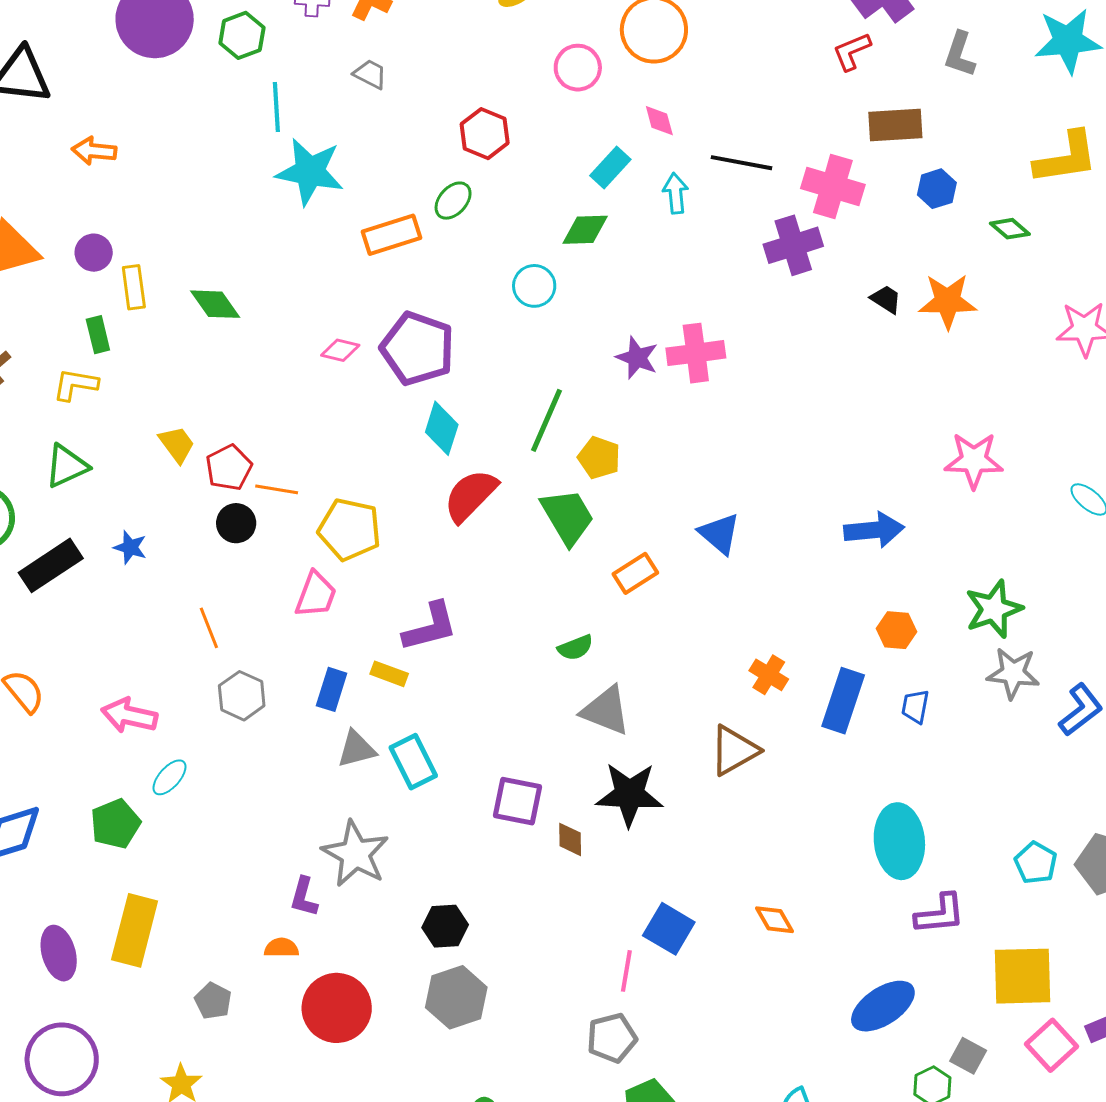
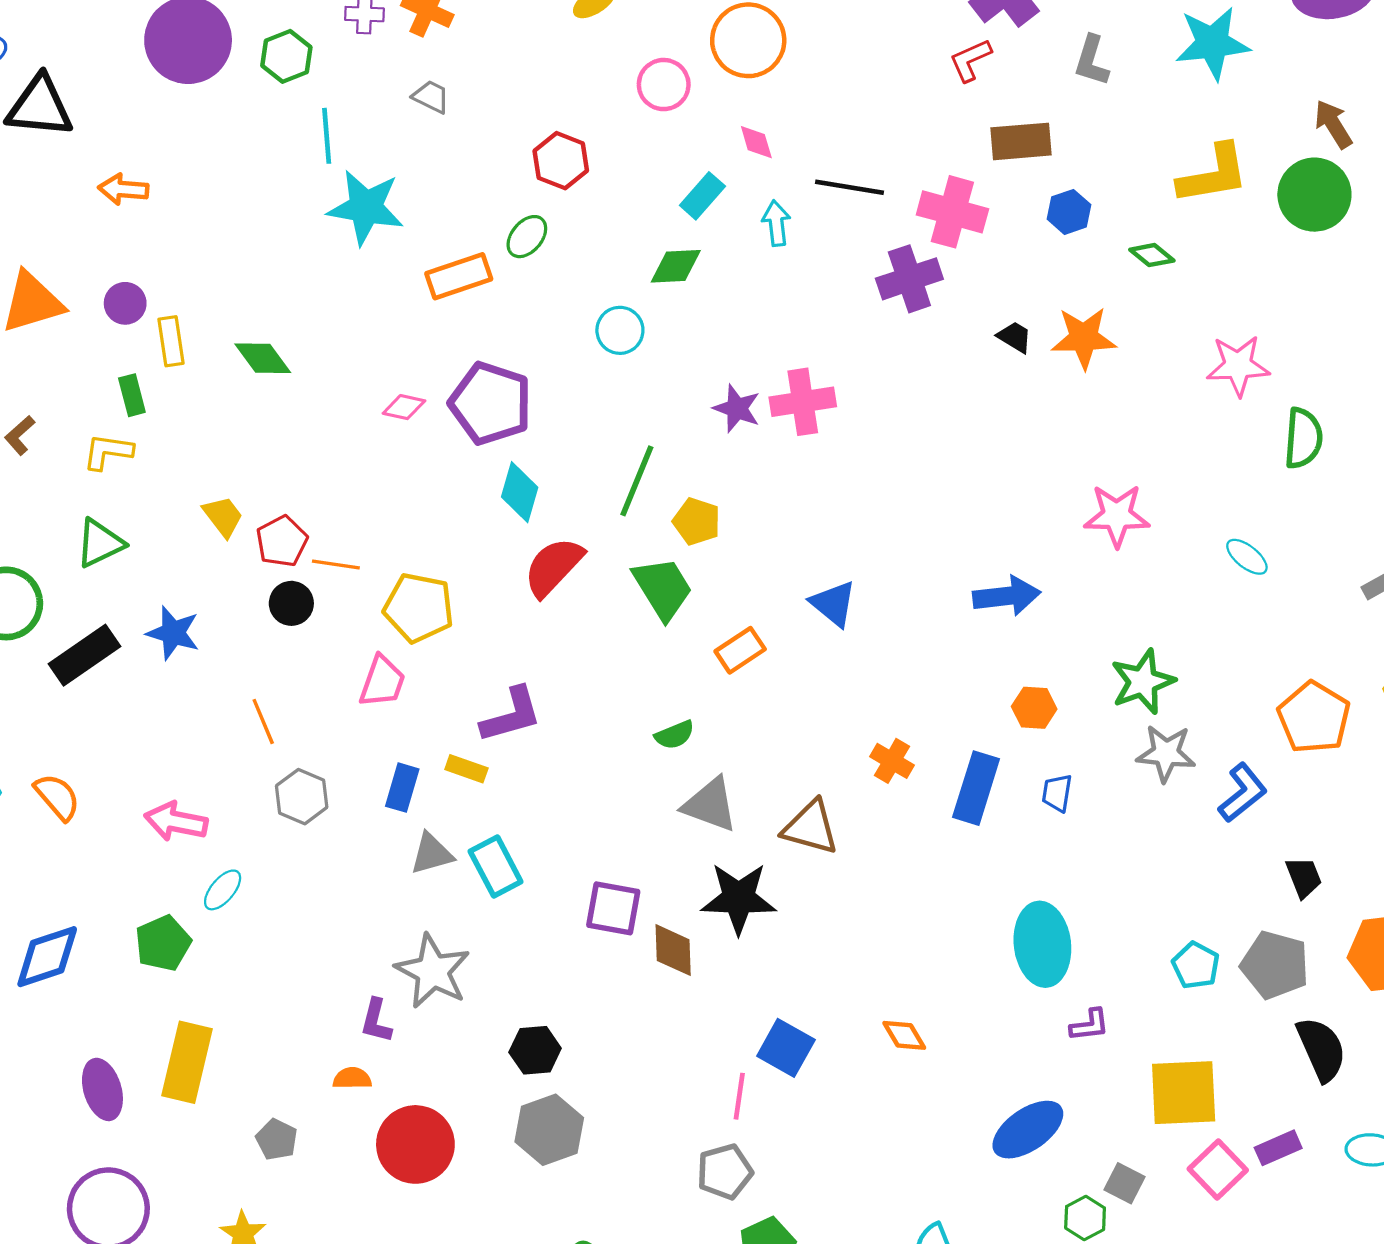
blue star: (130, 547) -> (173, 633), size x1.4
brown triangle: (734, 750) -> (810, 827), moved, turned 46
brown diamond: (570, 839) -> (673, 950), size x1.4
purple L-shape: (940, 914) -> (1090, 1025), size x0.7

